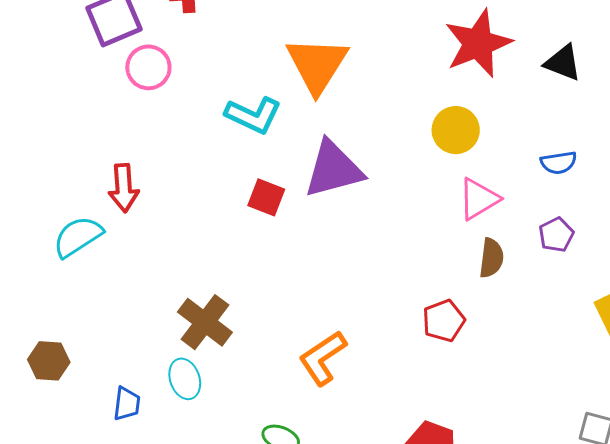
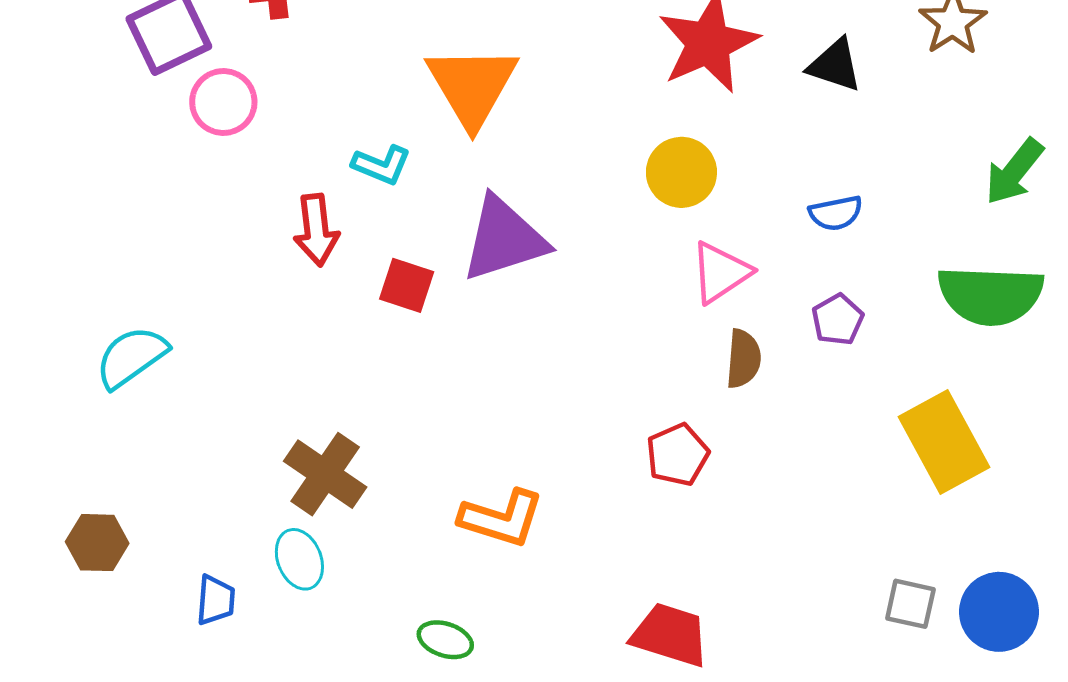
cyan L-shape: (253, 115) -> (381, 165), size x0.7
red arrow: (124, 188) -> (316, 230), moved
orange L-shape: (323, 358) -> (501, 518), turned -126

